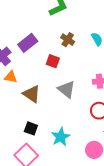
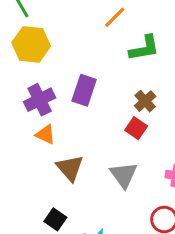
purple rectangle: (28, 43) -> (84, 90), turned -48
red square: (53, 61) -> (136, 128), moved

